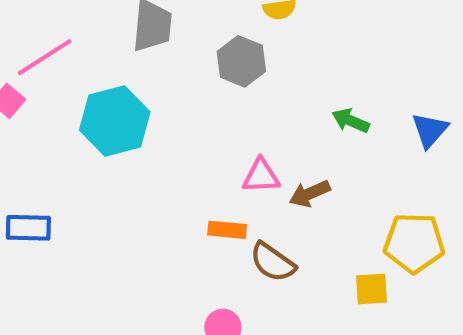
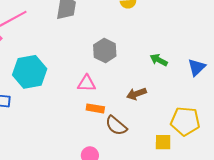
gray hexagon: (241, 61) -> (105, 51), moved
cyan hexagon: (115, 121) -> (30, 72), moved
pink triangle: (261, 176) -> (87, 83), moved

